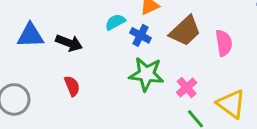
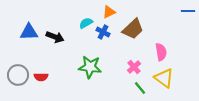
pink semicircle: (224, 43) -> (161, 52), moved
green star: (146, 74) -> (90, 67), moved
red semicircle: (72, 86) -> (41, 77), moved, turned 112

